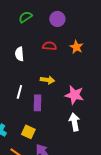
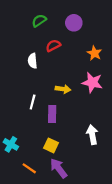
red semicircle: (49, 46) -> (53, 46), moved, turned -32
pink star: (74, 95) -> (92, 83), moved
yellow square: (28, 132) -> (51, 145), moved

